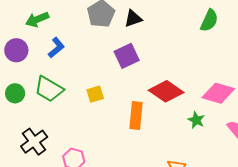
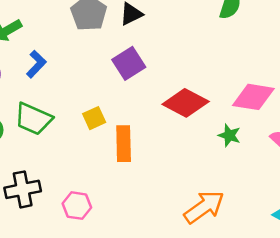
orange rectangle: (136, 116) -> (124, 144), moved
black cross: (34, 142) -> (23, 189), turned 32

